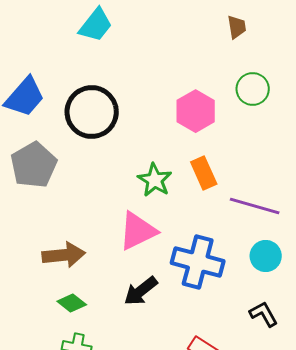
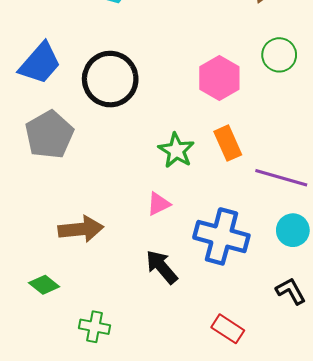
pink triangle: (138, 231) -> (158, 204), size x0.6
black arrow: (141, 291) -> (162, 267), turned 87
green diamond: (72, 303) -> (44, 285), moved

